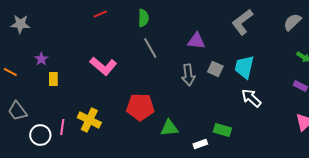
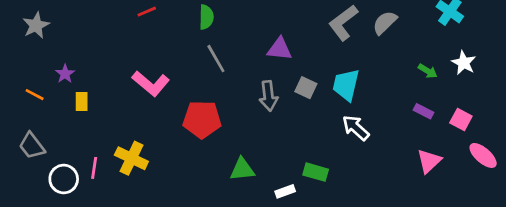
gray semicircle: (292, 22) -> (385, 23), moved
gray star: (20, 24) -> (36, 25), turned -30
orange line: (10, 72) -> (35, 95), moved
red pentagon: (140, 107) -> (202, 119), moved

